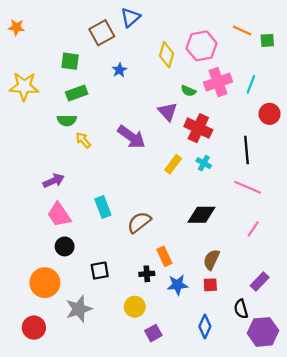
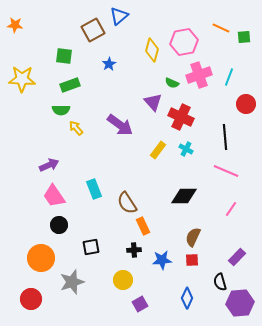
brown semicircle: (139, 222) -> (127, 203), turned -85
orange rectangle: (164, 256) -> (143, 226), moved

